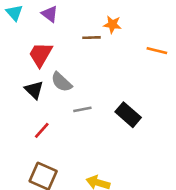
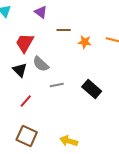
purple triangle: (50, 14) -> (41, 12), moved
orange star: (112, 24) -> (85, 42), moved

